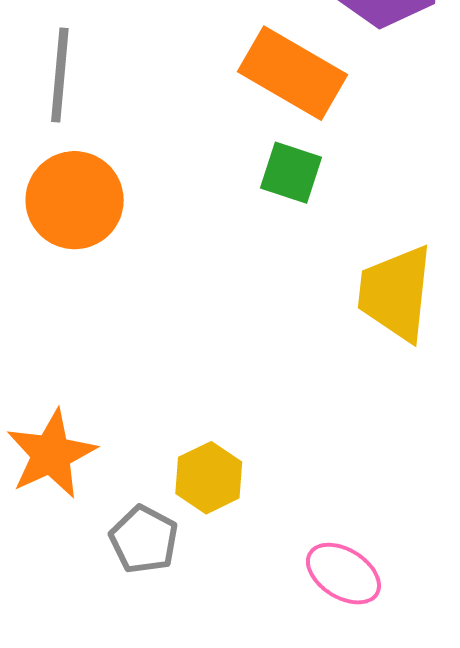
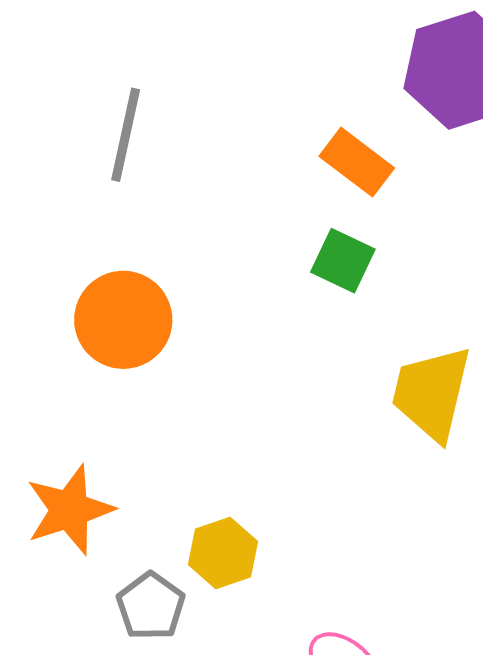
orange rectangle: (292, 73) -> (357, 162), size x0.7
orange circle: (75, 200) -> (123, 320), moved

